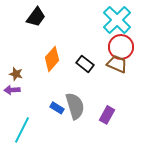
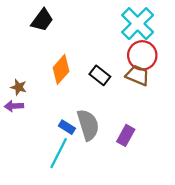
cyan line: (22, 130) -> (59, 153), moved

